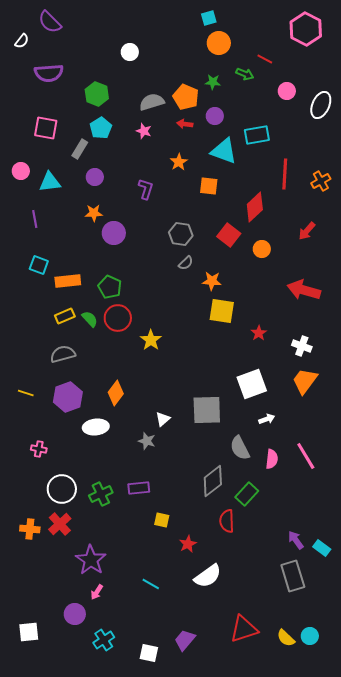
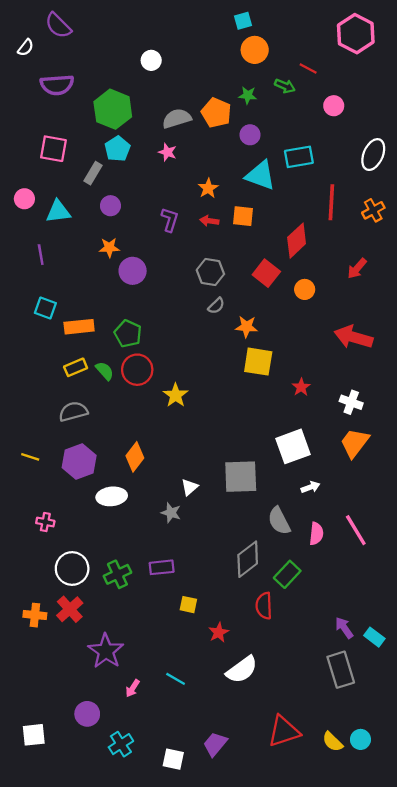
green hexagon: (97, 94) -> (113, 109), size x1.4
white ellipse: (321, 105) -> (373, 155), moved
red arrow: (185, 124) -> (209, 221), moved
pink arrow: (97, 592) -> (133, 688), moved

